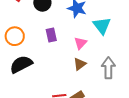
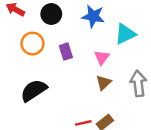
cyan triangle: (102, 26) -> (125, 34), turned 48
orange circle: (15, 36) -> (32, 44), moved

